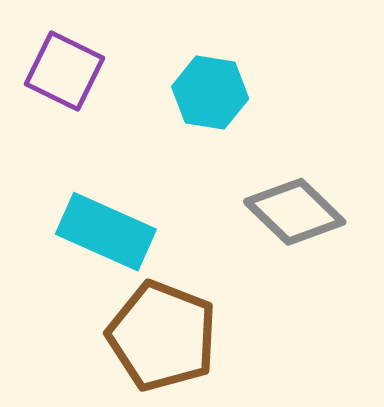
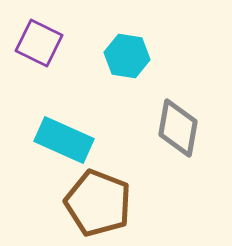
gray diamond: (295, 212) -> (178, 128), turned 56

